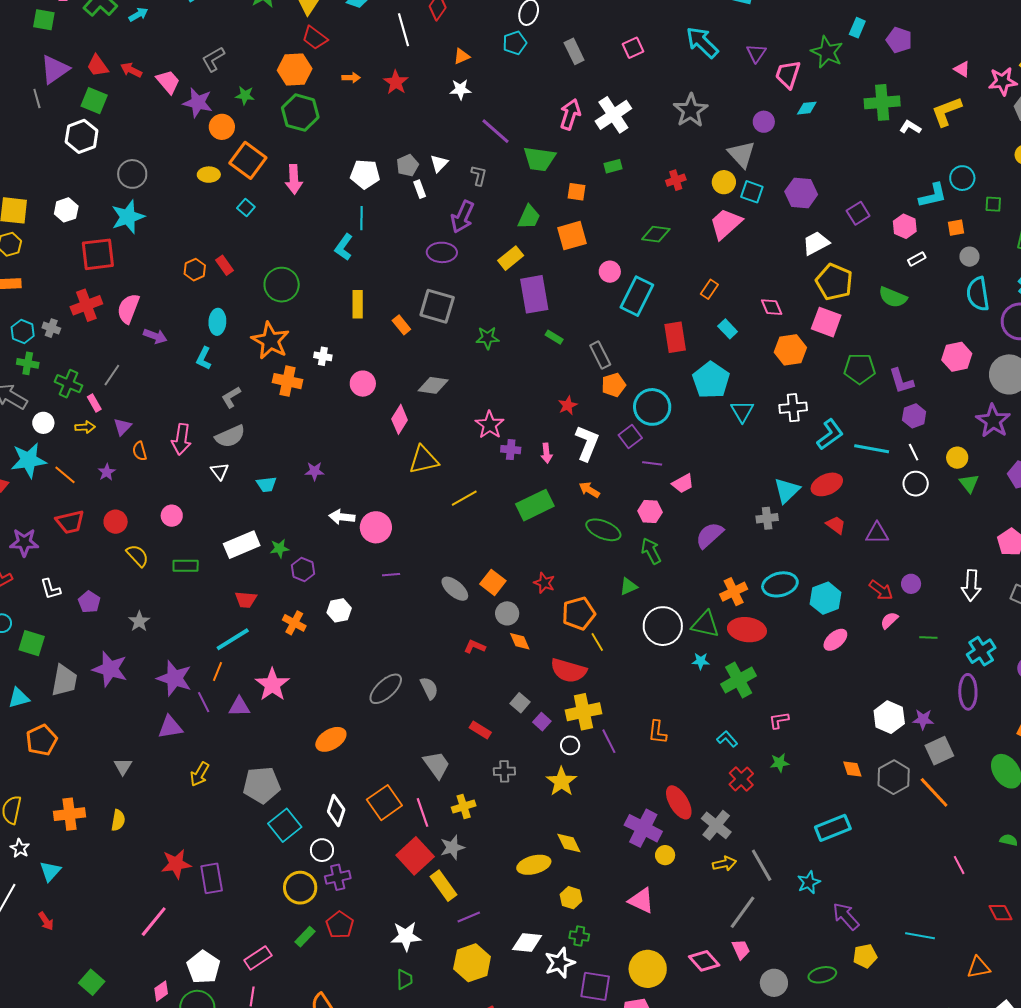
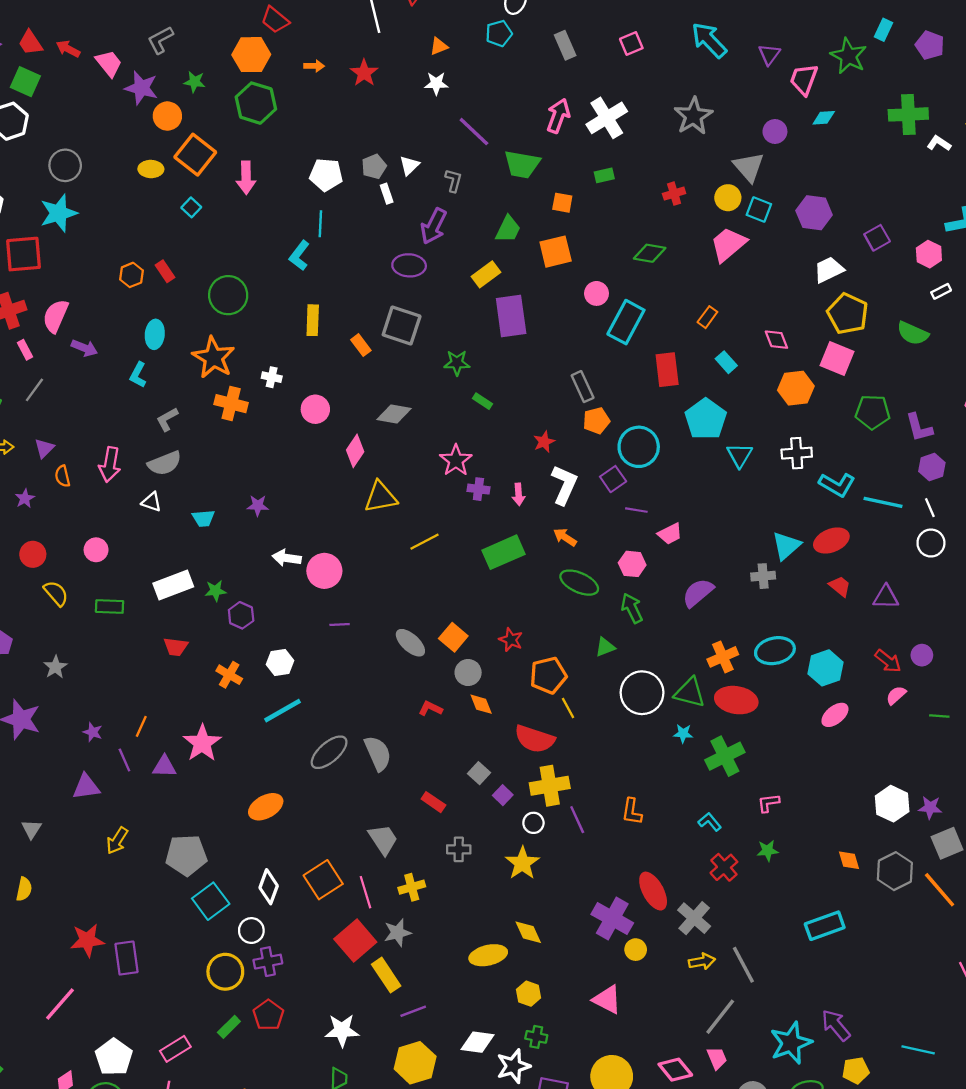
green rectangle: (554, 337) -> (482, 401), moved
pink rectangle: (94, 403) -> (25, 350), moved
cyan L-shape: (830, 434) -> (837, 485), turned 64
white triangle: (220, 471) -> (151, 502), turned -36
cyan line: (233, 639) -> (282, 711), moved
purple star: (174, 678) -> (93, 732), size x0.5
gray semicircle: (429, 688) -> (378, 753), size x1.4
cyan star: (809, 882) -> (791, 1043), moved, size x1.6

